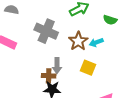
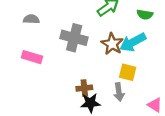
cyan arrow: (96, 42) -> (133, 42), size x1.6
gray arrow: (57, 66) -> (119, 92), moved

